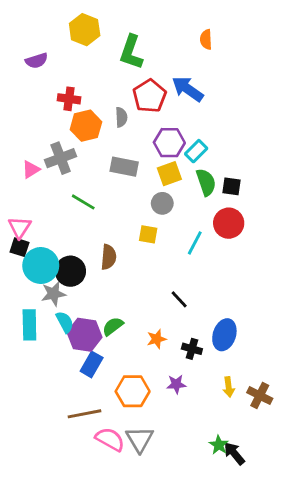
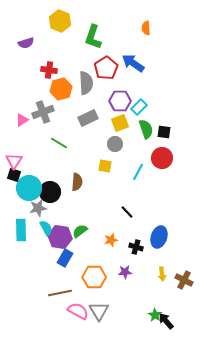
gray semicircle: (121, 117) -> (86, 83), size x1.6
gray rectangle: (124, 167) -> (88, 118), turned -36

